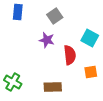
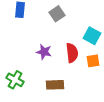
purple star: (47, 40) -> (44, 52), moved
orange square: (91, 72) -> (93, 61), moved

